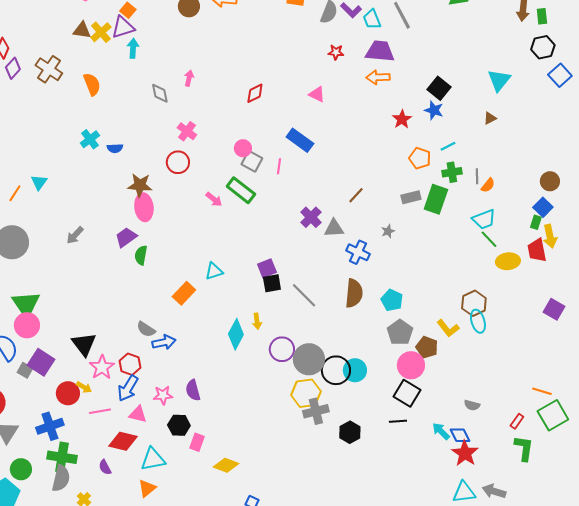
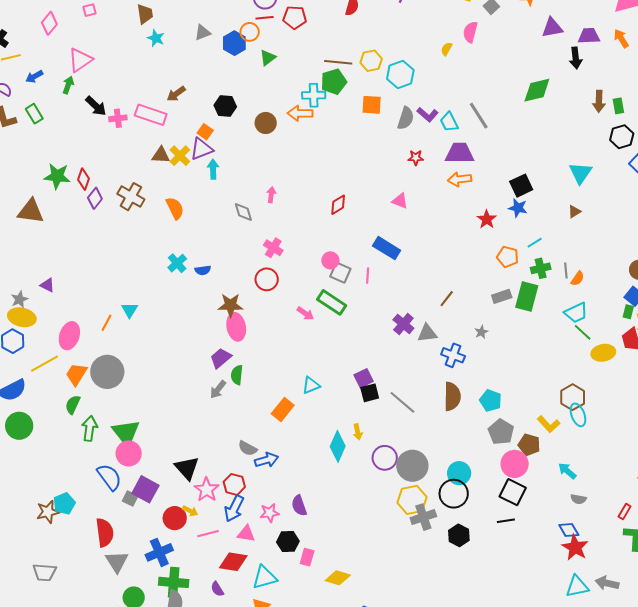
black square: (439, 88) -> (521, 186), turned 30
gray arrow: (75, 235) -> (218, 389), moved
black circle: (336, 370) -> (454, 494), moved
cyan arrow: (441, 431) -> (567, 471), moved

